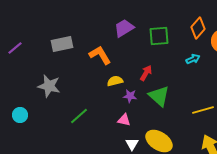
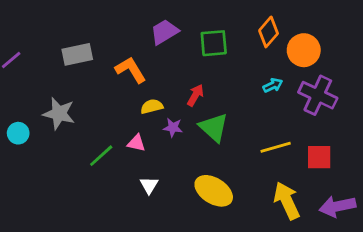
cyan arrow: (193, 59) -> (273, 85), moved
cyan circle: (20, 115) -> (18, 133), moved
pink triangle: (124, 120) -> (136, 143), moved
white triangle: (132, 144) -> (149, 185), moved

